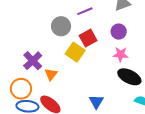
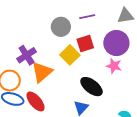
purple circle: (119, 32) -> (116, 43), size x1.6
orange triangle: (51, 74) -> (42, 72), size x1.6
black ellipse: (129, 77) -> (92, 87), moved

